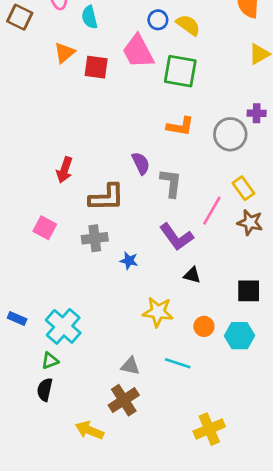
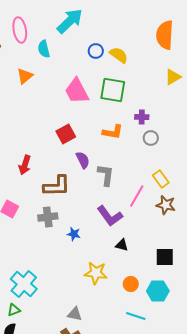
pink trapezoid: (138, 51) -> (77, 91), moved
red square: (96, 67) -> (66, 134), moved, turned -36
purple cross: (257, 113) -> (142, 117), moved
gray circle: (230, 134) -> (151, 138), size x0.6
cyan line: (178, 363) -> (136, 316), moved

